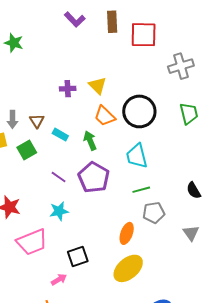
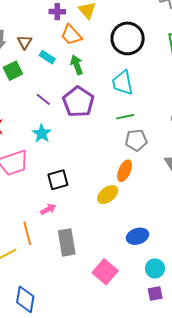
orange trapezoid: (105, 116) -> (71, 35), moved
cyan star: (59, 211) -> (42, 133), turned -30
orange ellipse: (127, 233) -> (125, 171), moved
yellow ellipse: (128, 268) -> (108, 195), size x0.7
pink arrow: (59, 279) -> (48, 209), moved

